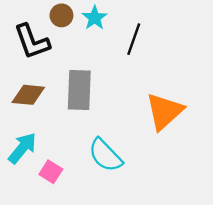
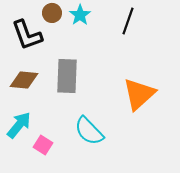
black line: (134, 39) -> (128, 21), moved

